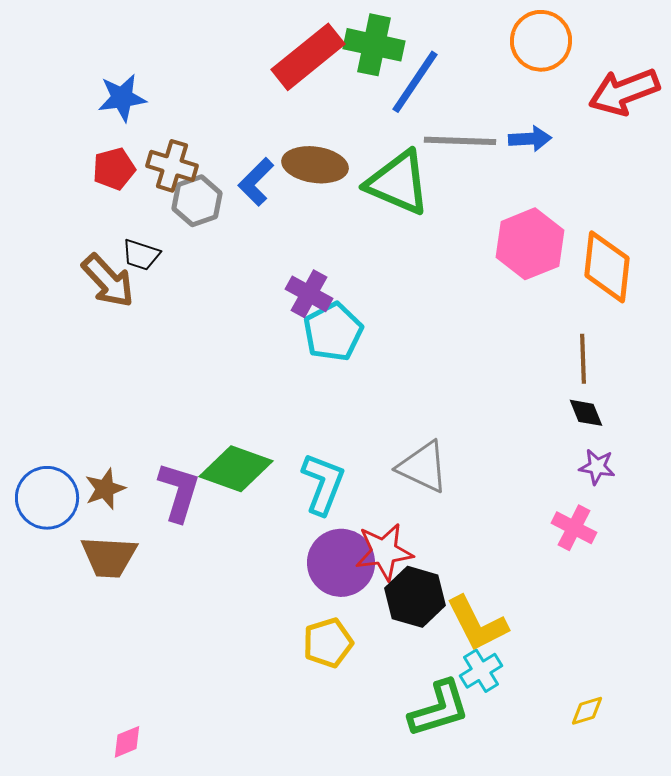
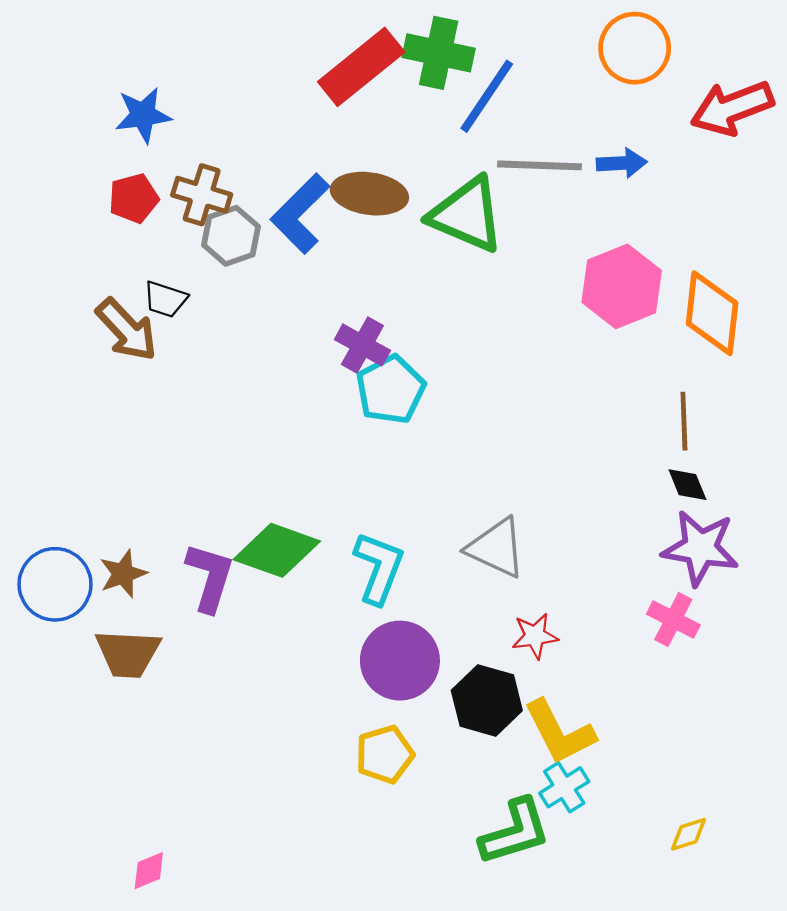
blue L-shape: (256, 182) -> (300, 214), size x1.4
purple star: (597, 467) -> (700, 548), size x1.8
red star: (384, 552) -> (535, 636), moved, size x0.7

